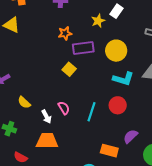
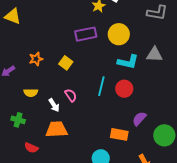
orange star: (65, 33) -> (36, 59), moved
yellow square: (69, 69) -> (66, 63), moved
yellow semicircle: (24, 102) -> (31, 93), turned -40
cyan line: (92, 112) -> (101, 86), moved

